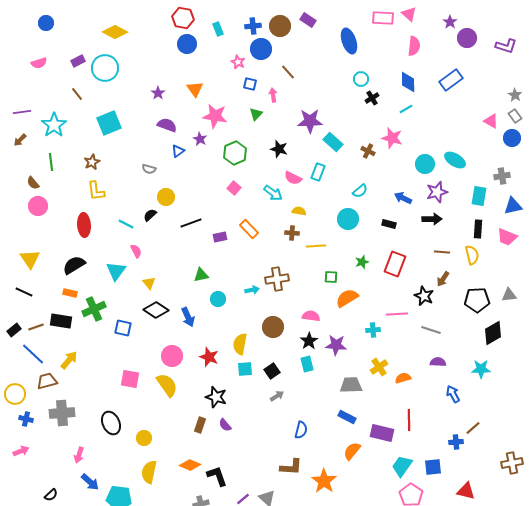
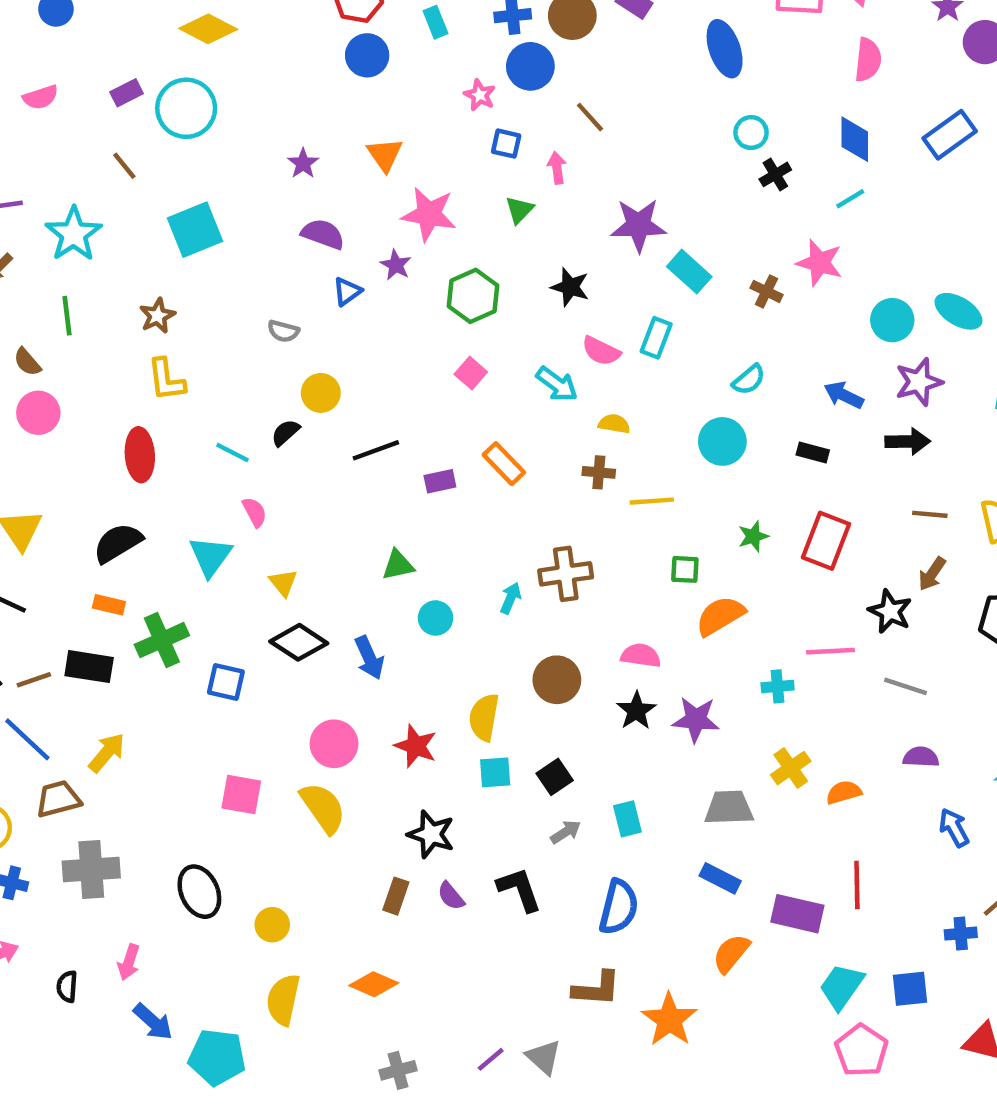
cyan arrow: (252, 290) -> (511, 598), turned -56
cyan rectangle: (307, 364) -> (627, 819), moved
blue semicircle: (301, 430) -> (619, 907), size x1.4
black L-shape: (217, 476) -> (519, 889), moved
black semicircle: (51, 495) -> (67, 987), moved, turned 136

